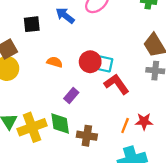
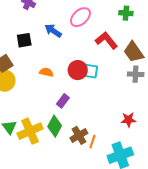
red L-shape: (117, 84) -> (106, 40), moved
green diamond: (60, 124) -> (55, 126), turned 40
orange line: (125, 125) -> (92, 142), moved
brown cross: (87, 136) -> (79, 135), turned -36

